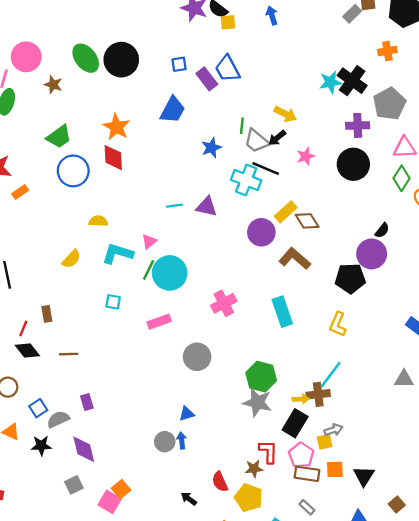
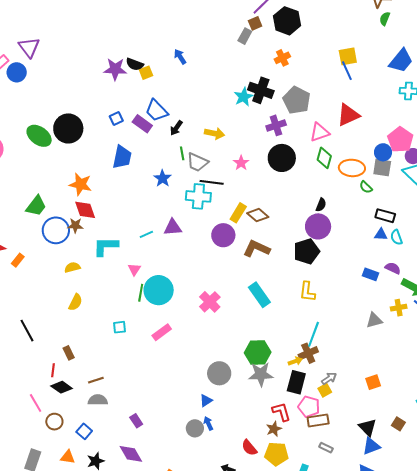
brown star: (53, 85) -> (75, 225), moved
black arrow: (277, 138) -> (176, 128), moved
yellow semicircle: (98, 221) -> (72, 267), moved
cyan L-shape: (118, 254) -> (106, 246), moved
gray circle: (197, 357) -> (219, 373), moved
purple rectangle: (87, 402) -> (136, 421), moved
gray semicircle: (58, 419) -> (98, 400), moved, turned 42
orange square: (335, 469) -> (373, 382), moved
black triangle: (364, 476) -> (368, 427), moved

